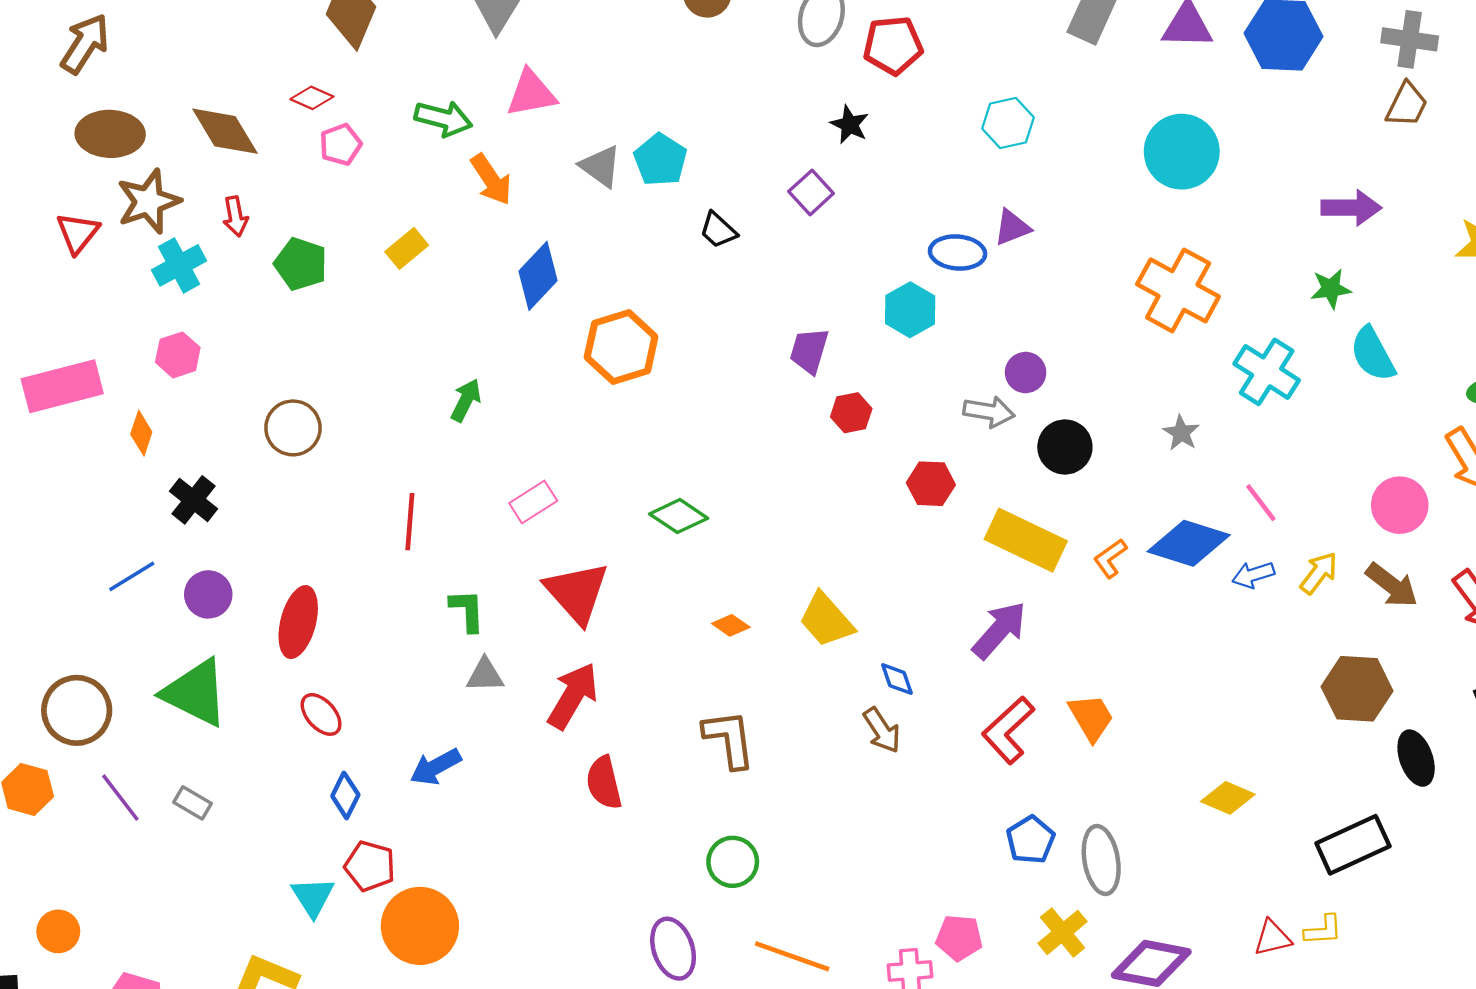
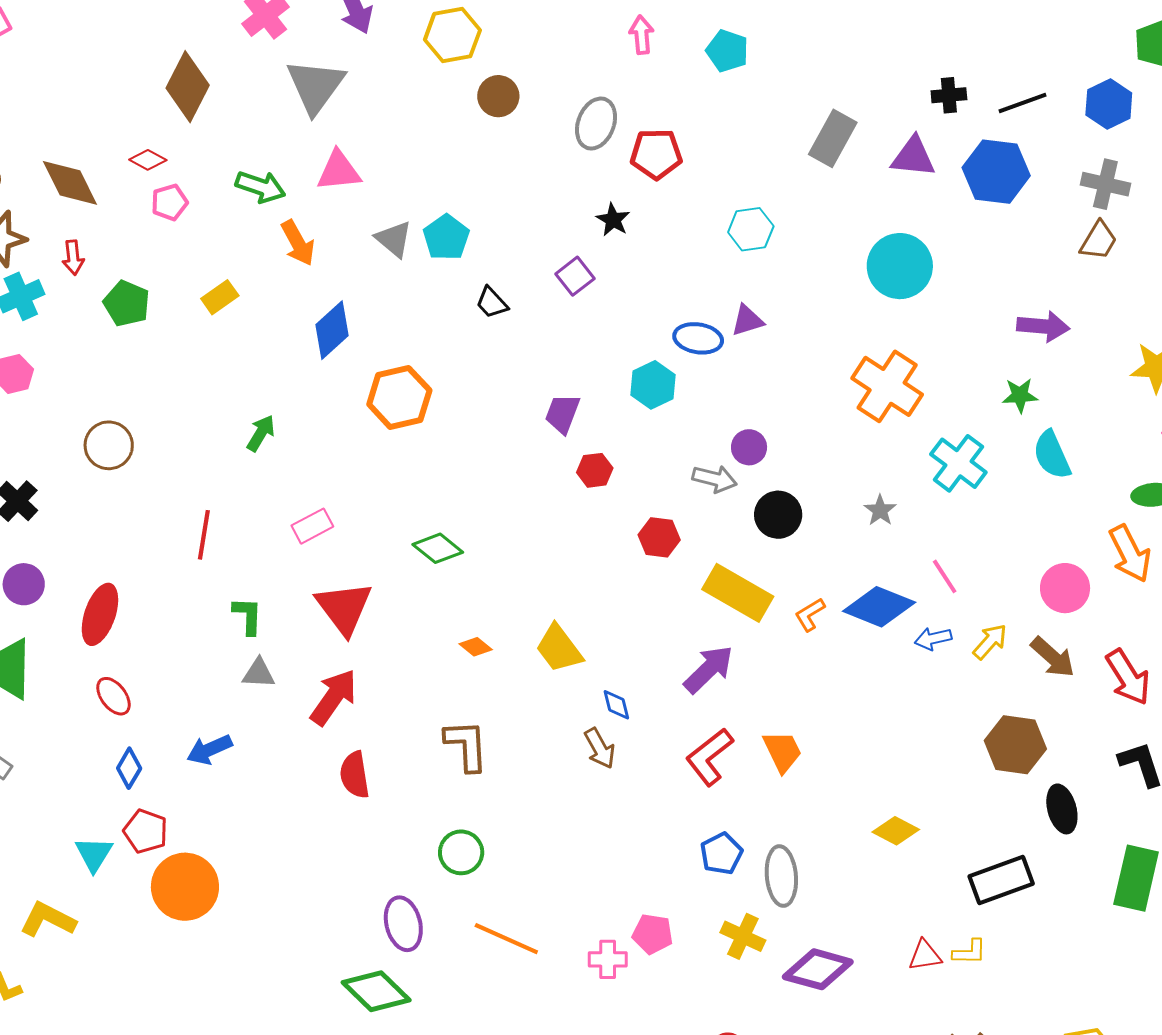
yellow cross: (1063, 932) -> (743, 936), turned -30

